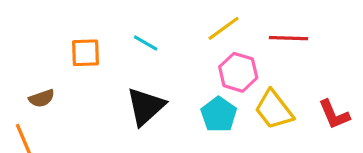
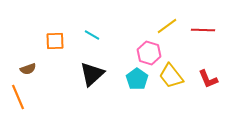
yellow line: (224, 28) -> (167, 26), moved
red line: (289, 38) -> (203, 30), moved

